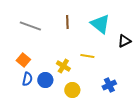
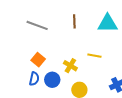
cyan triangle: (100, 24) -> (108, 23), turned -40
orange square: (23, 60) -> (38, 60), moved

